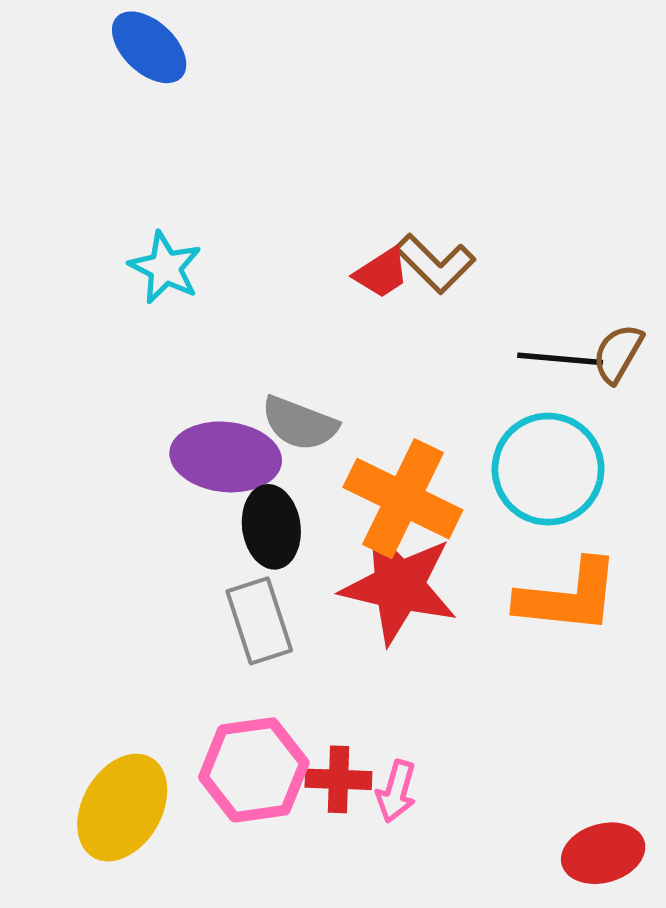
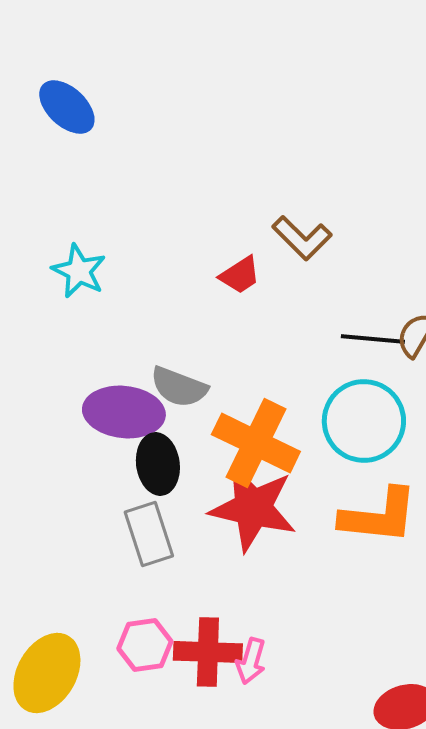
brown L-shape: (435, 264) -> (302, 238), moved
pink hexagon: (254, 770) -> (145, 645), size x0.7
red cross: (338, 779) -> (208, 652), size x1.4

